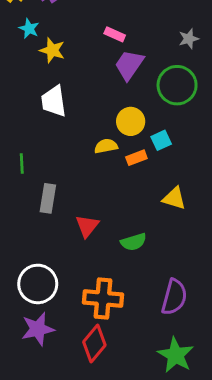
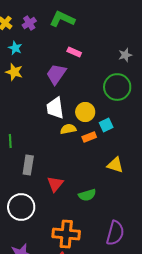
yellow star: (52, 50) -> (14, 72), moved
purple trapezoid: (129, 65) -> (56, 74), moved
white trapezoid: (54, 101) -> (55, 108), moved
white circle: (38, 284) -> (21, 207), moved

